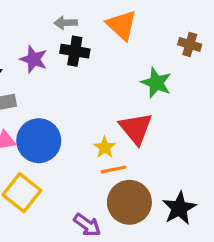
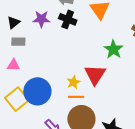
purple star: (34, 59) -> (41, 19), turned -30
blue circle: (39, 141) -> (37, 91), moved

